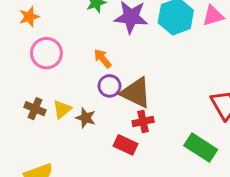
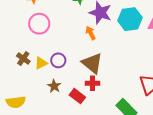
orange arrow: (103, 59) -> (91, 33), moved
purple circle: (110, 86) -> (58, 60), moved
brown star: (86, 118) -> (54, 86), moved

